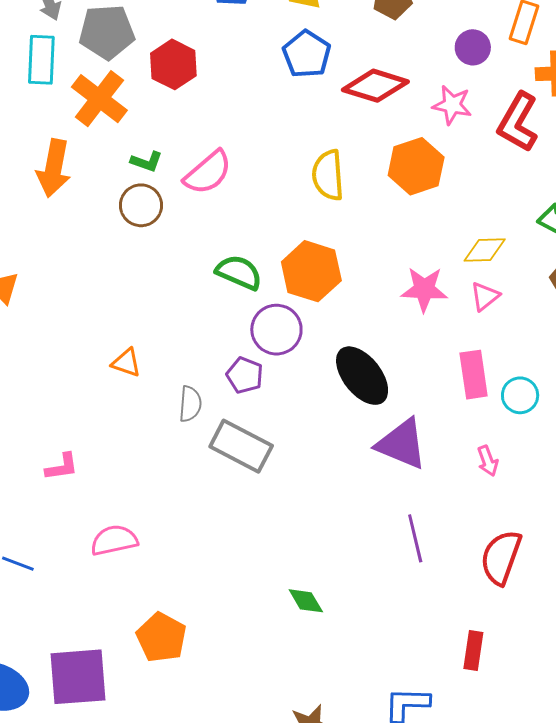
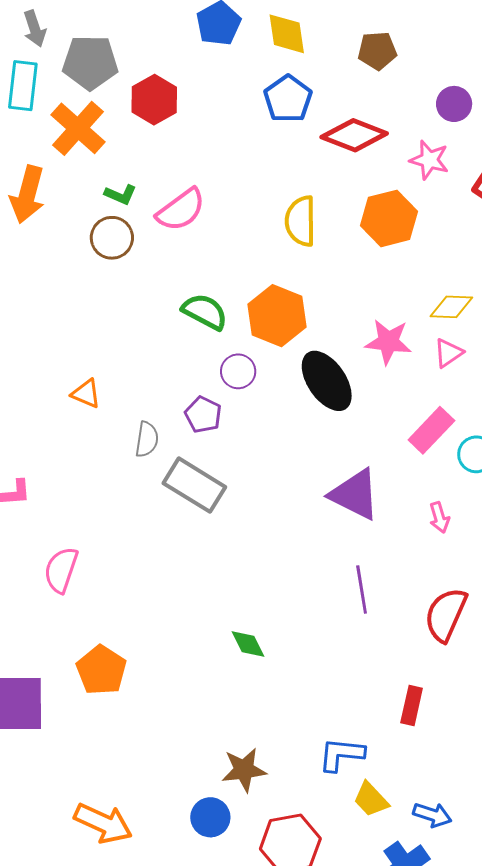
purple circle: (276, 330) -> (238, 371), size x0.7
pink rectangle: (474, 375) -> (431, 430), turned 48
black ellipse: (362, 376) -> (327, 381), moved
pink semicircle: (114, 540) -> (61, 570), turned -63

